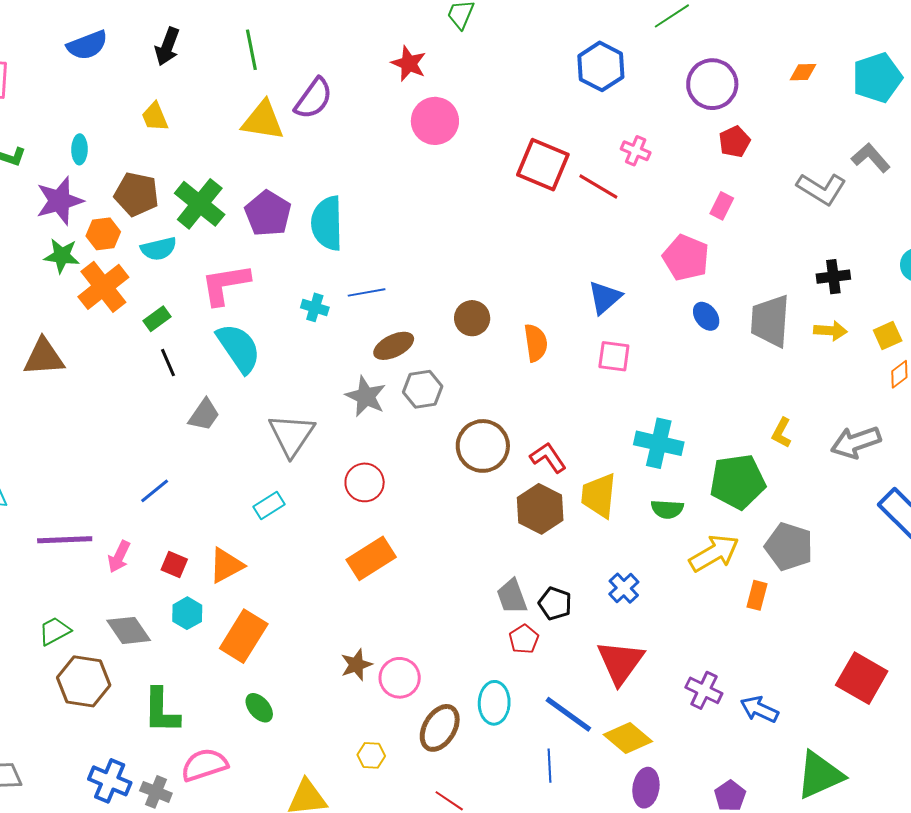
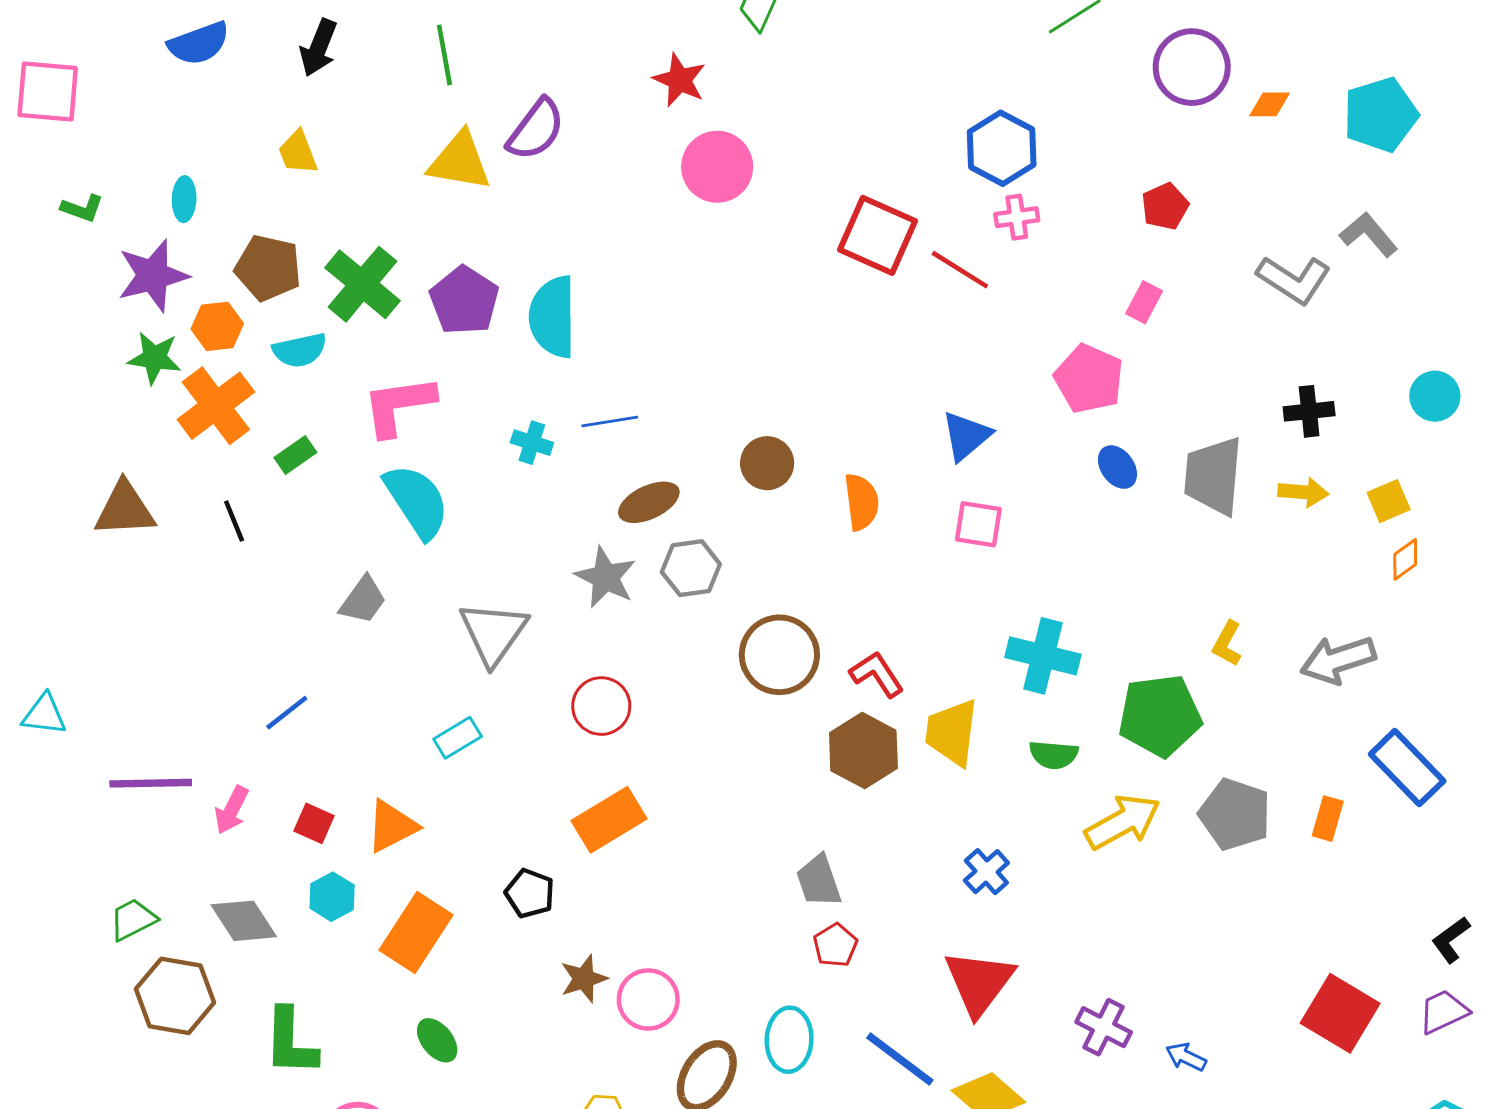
blue hexagon: (601, 66) -> (1002, 148), moved
purple circle: (712, 84) -> (1192, 67), moved
pink cross: (636, 151) -> (1017, 217), turned -32
black line: (168, 363) -> (234, 521), moved
orange rectangle: (757, 595) -> (1328, 819), moved
black pentagon: (555, 604) -> (530, 893), moved
blue arrow: (759, 709) -> (1186, 1057), size x0.7

